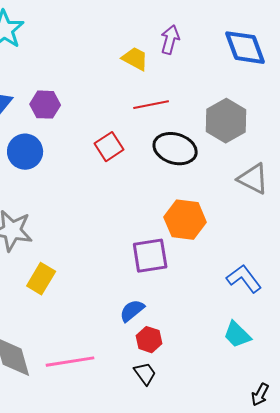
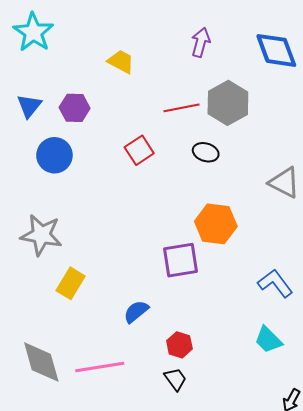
yellow trapezoid: (135, 59) -> (121, 62), moved
gray hexagon: (226, 121) -> (228, 103), moved
black ellipse: (175, 149) -> (206, 152), size x0.6
blue semicircle: (132, 311) -> (136, 312), moved

